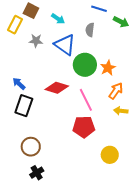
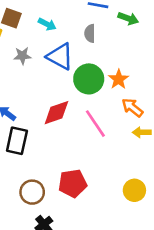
red diamond: (57, 88) -> (56, 113), turned -30
orange arrow: (116, 91) -> (132, 107), turned -78
red pentagon: (84, 127) -> (73, 183), moved

